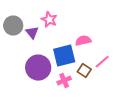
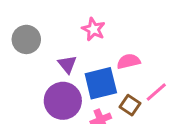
pink star: (49, 20) -> (93, 29), moved
purple triangle: (32, 33) -> (67, 64), moved

